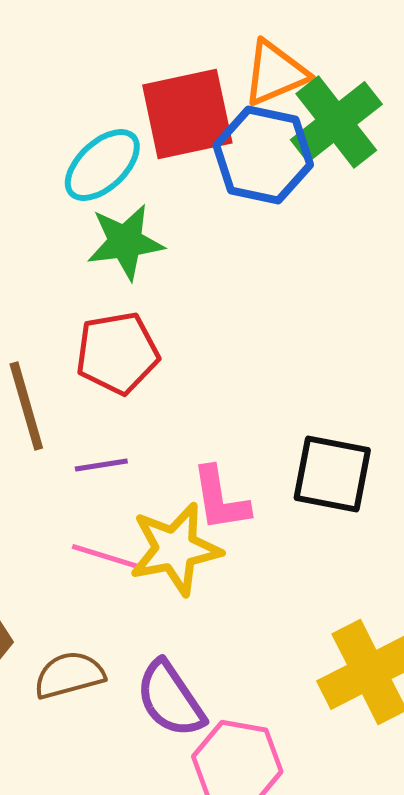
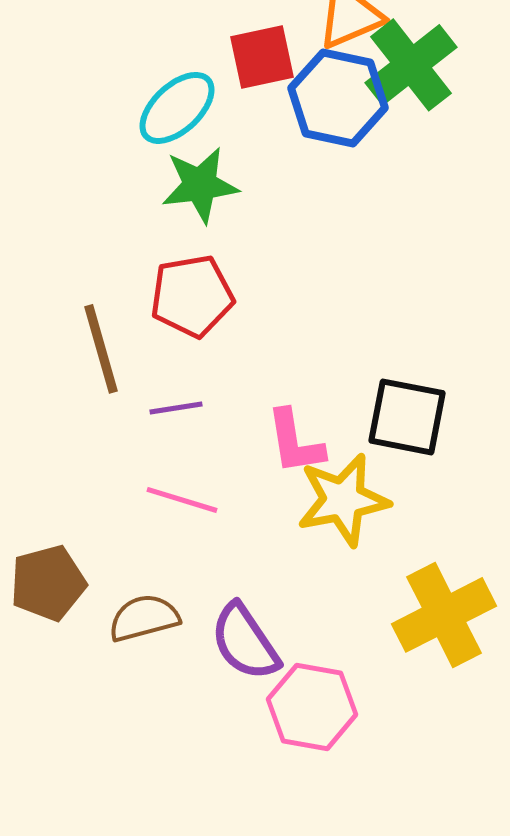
red square: (187, 114) -> (262, 57), size x0.7
yellow star: (175, 549) -> (343, 500), moved

